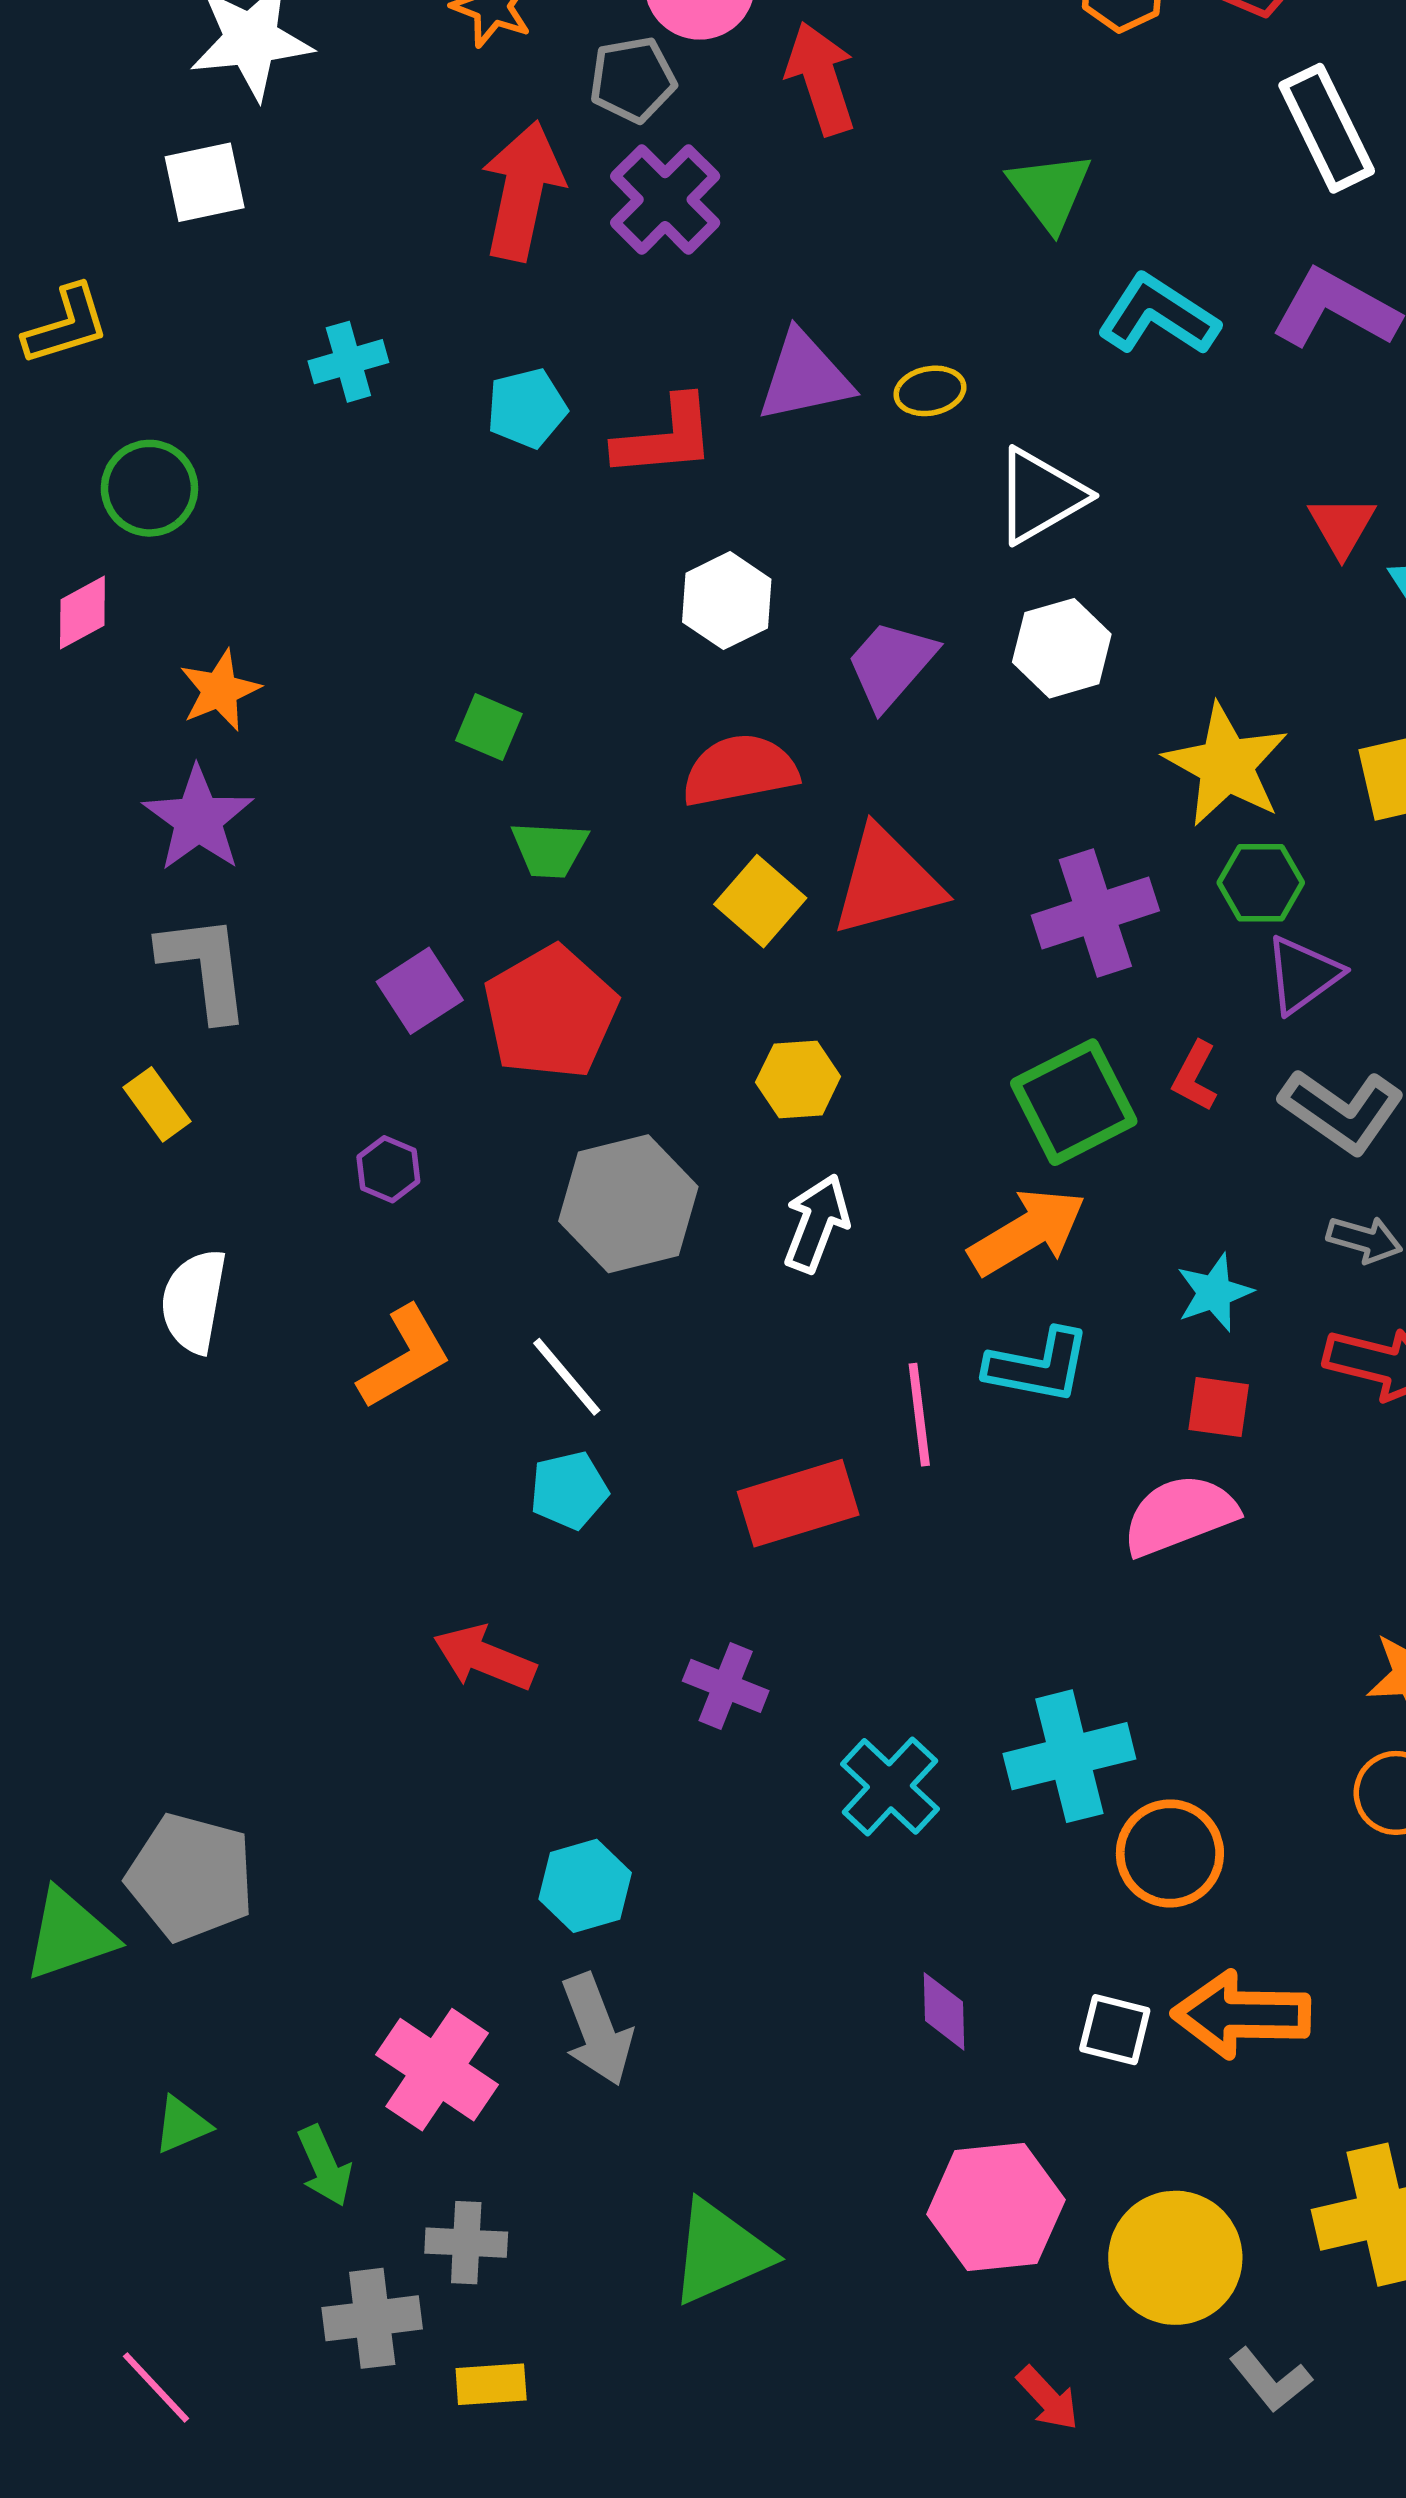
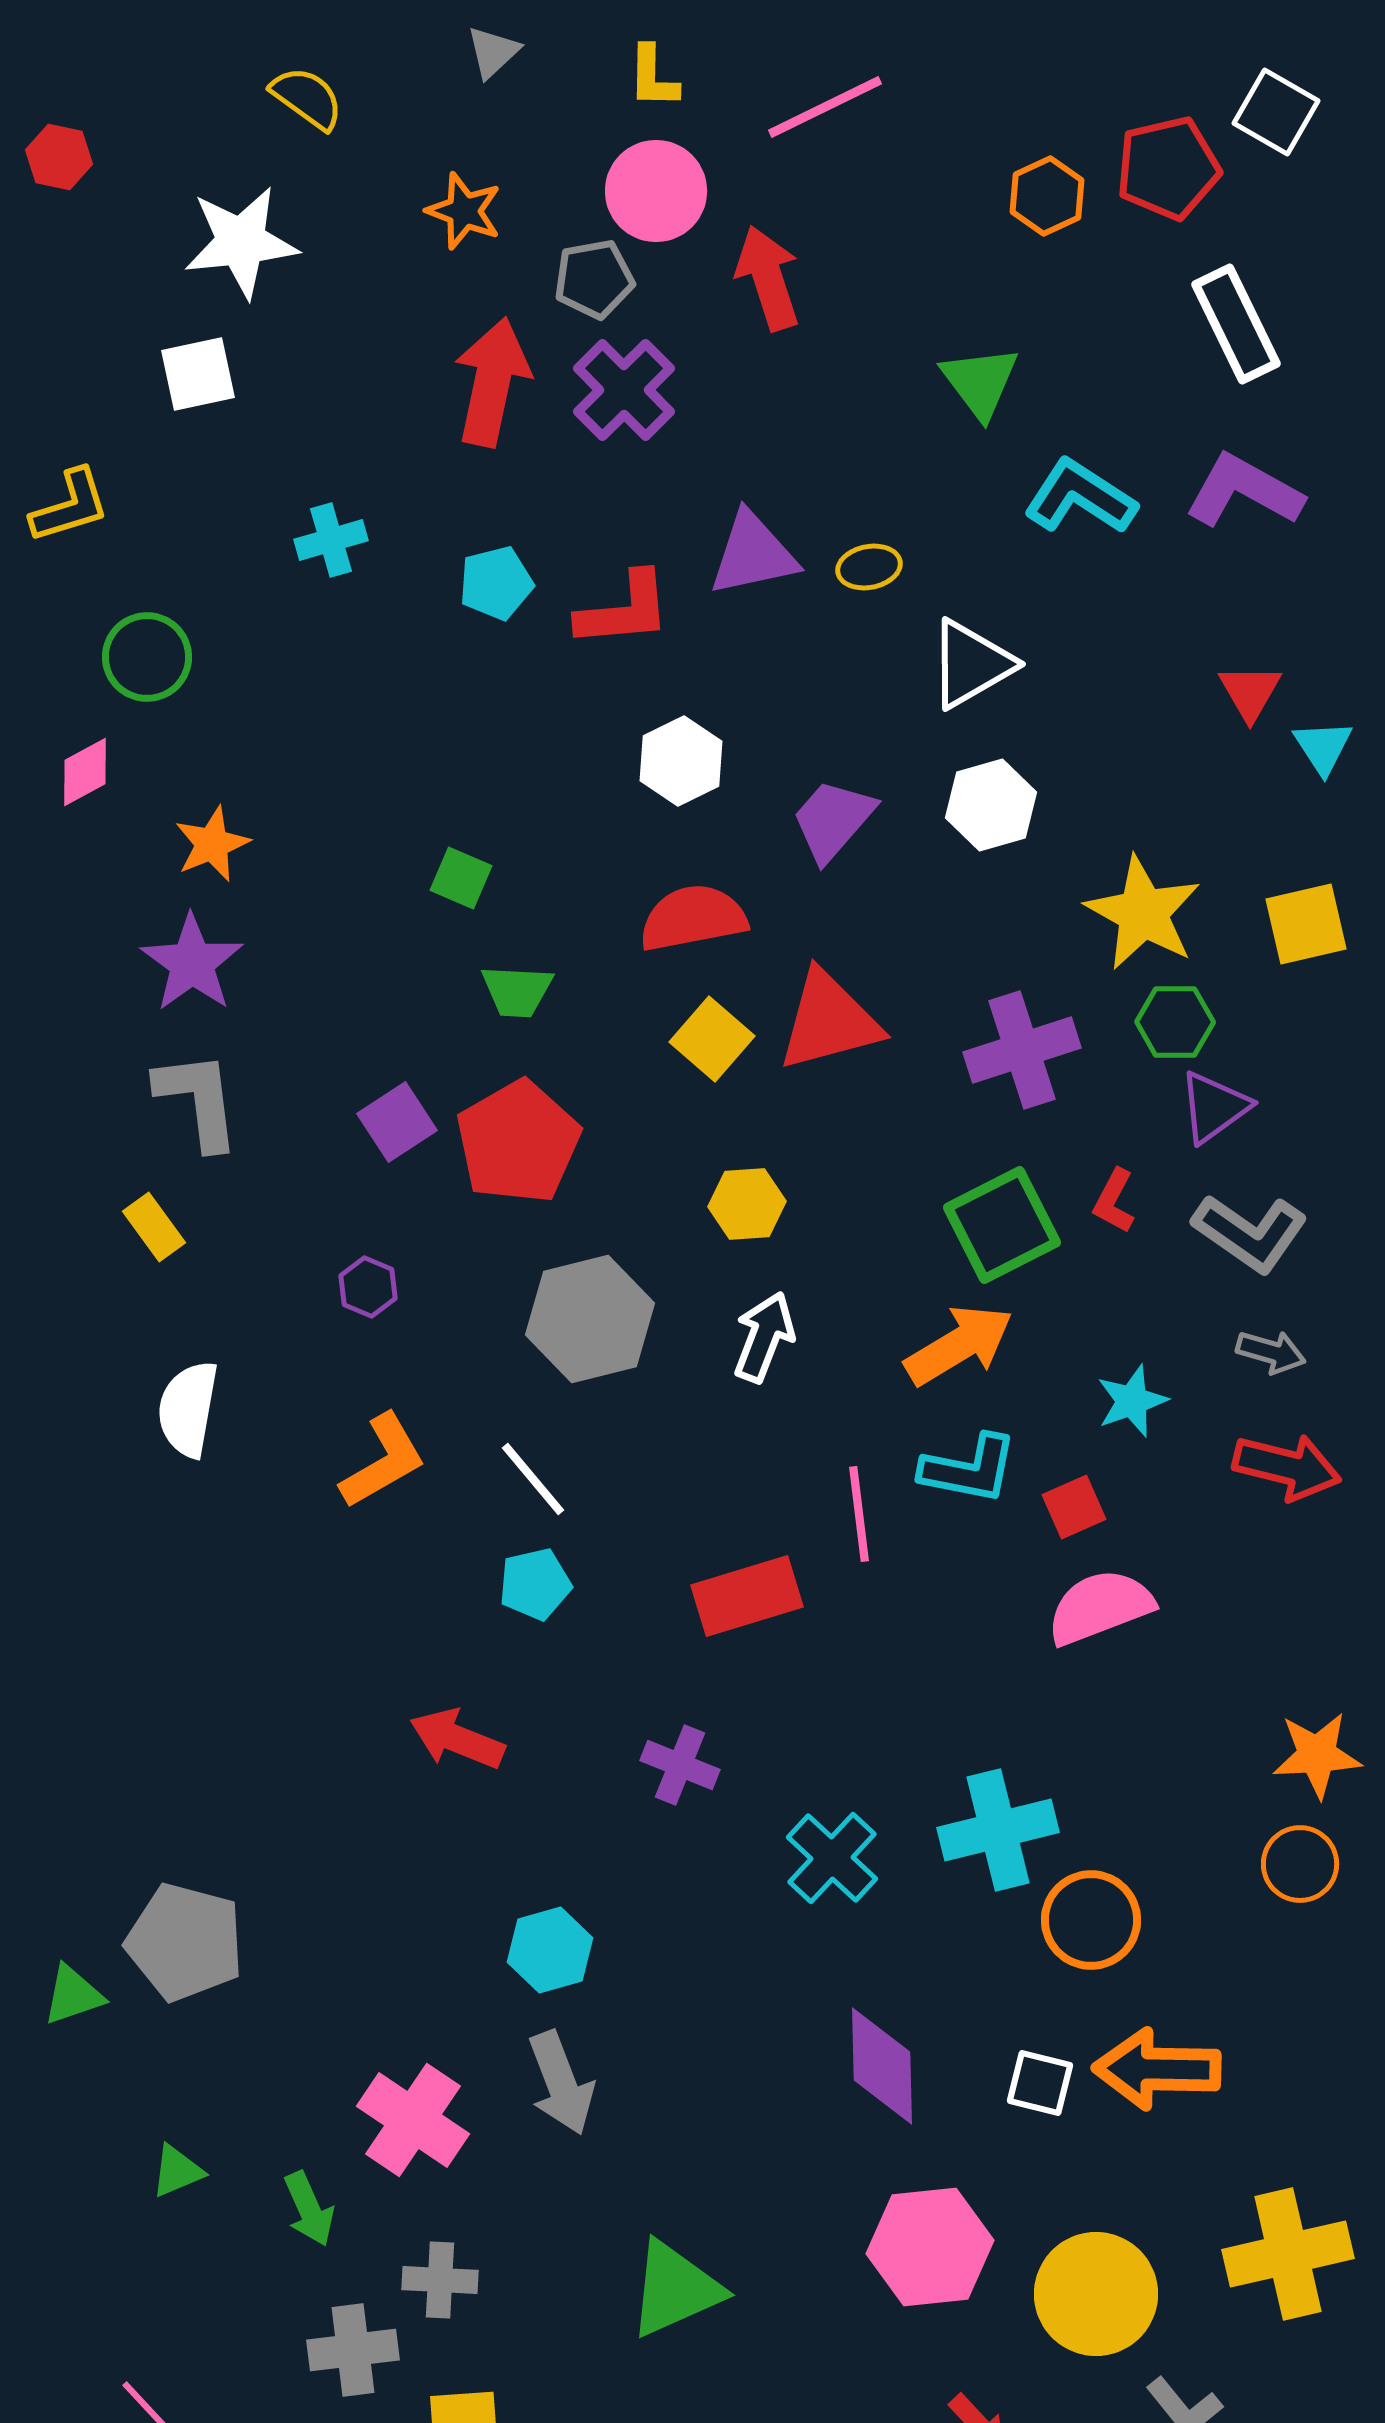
red square: (1219, 1407) -> (1074, 1507), moved, turned -32
green triangle: (69, 1935) -> (73, 1995), size x0.7
purple diamond: (944, 2011) -> (882, 2066), size x1.6

